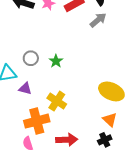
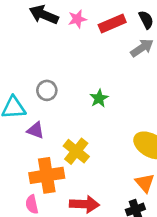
green star: (56, 61) -> (99, 98), moved

